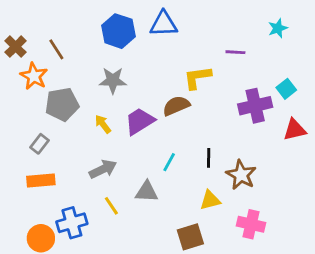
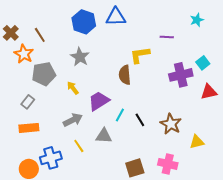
gray star: (113, 80) -> (80, 57), turned 30
brown semicircle: (176, 106) -> (125, 75), turned -72
purple trapezoid: (140, 121) -> (99, 101), moved
black line: (209, 158) -> (140, 120), moved, turned -32
yellow triangle: (210, 200) -> (197, 142), moved
pink cross: (251, 224) -> (168, 164), moved

